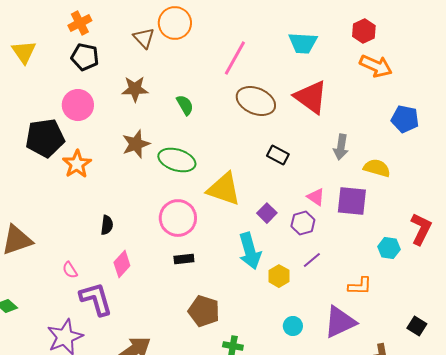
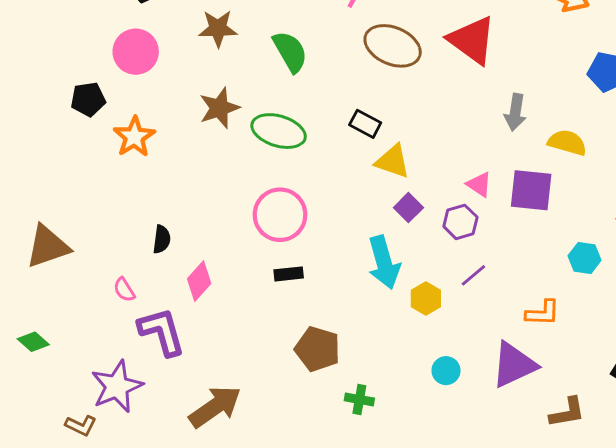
green semicircle: (185, 105) -> (290, 52), size x1.4
black pentagon: (45, 138) -> (88, 99), size x0.6
black rectangle: (278, 155) -> (365, 124), moved
yellow triangle: (224, 189) -> (393, 161), moved, size x0.7
black semicircle: (107, 225) -> (162, 239), moved

